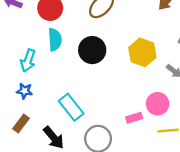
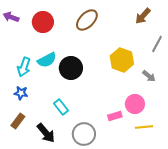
cyan semicircle: (55, 40) -> (47, 60), moved, turned 66
black circle: (92, 50) -> (71, 68), moved
cyan rectangle: (71, 107) -> (61, 107), size x0.7

